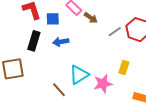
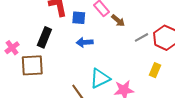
black rectangle: (34, 41) -> (44, 37), moved
yellow rectangle: (124, 68) -> (155, 70), moved

